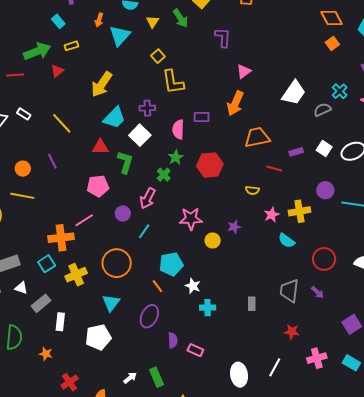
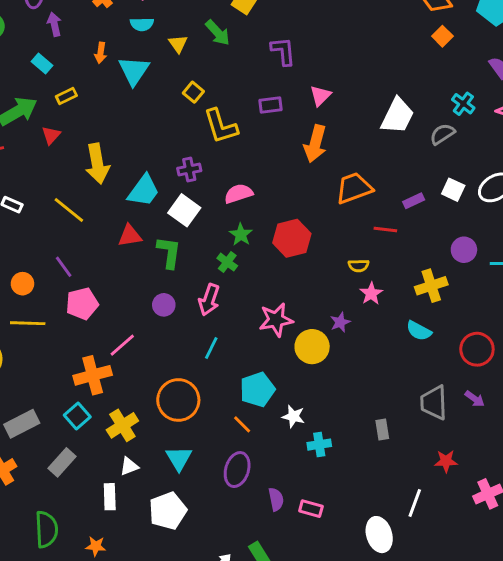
yellow arrow: (102, 84) -> (97, 164), moved, turned -36
purple rectangle: (202, 117) -> (271, 105), moved
pink semicircle: (178, 129) -> (239, 194), turned 78
pink pentagon: (98, 186) -> (82, 304), moved
purple circle: (123, 213) -> (164, 305), moved
pink star: (272, 215) -> (371, 294), moved
yellow circle: (213, 240) -> (312, 347), size x1.5
white triangle: (21, 288) -> (129, 466), moved, turned -32
gray rectangle: (41, 303) -> (62, 462), moved
white line: (275, 367) -> (415, 503), moved

